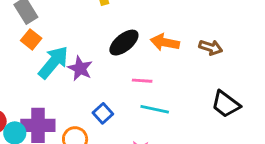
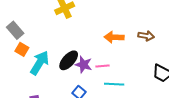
black ellipse: (124, 43) -> (69, 60), moved
purple star: (80, 68) -> (84, 65), moved

